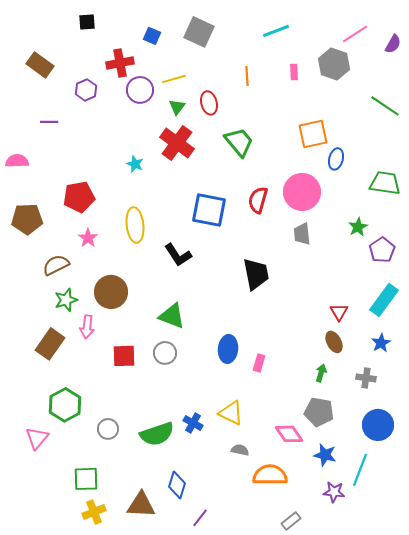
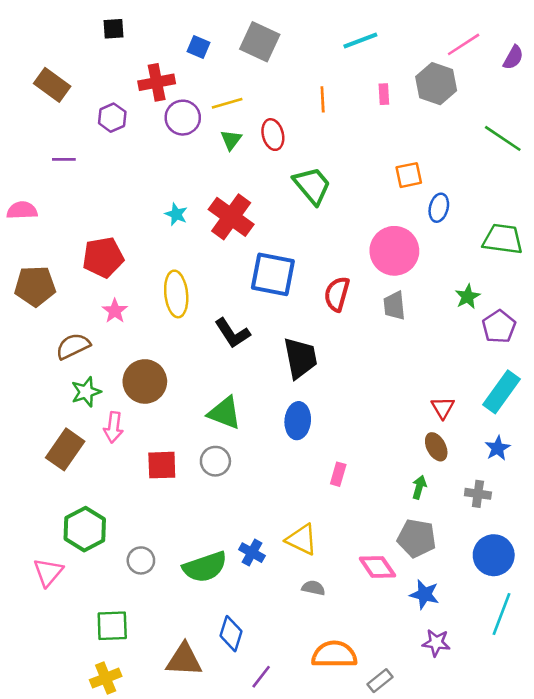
orange square: (313, 134) -> (409, 175), size x0.7
red cross: (177, 143) -> (231, 217), moved
red semicircle: (258, 200) -> (337, 294), moved
black trapezoid: (256, 274) -> (300, 358), moved
blue ellipse: (228, 349) -> (298, 421), moved
cyan line: (360, 470) -> (501, 614), moved
orange semicircle: (270, 475) -> (334, 655), moved
yellow cross: (94, 512) -> (106, 678), moved

